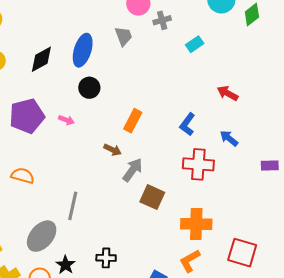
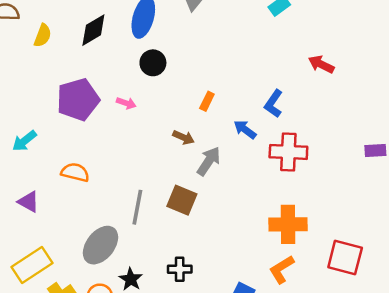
orange rectangle: (133, 121) -> (207, 101), size x0.7
blue arrow: (229, 138) -> (245, 129), moved
brown square: (152, 197) -> (182, 200), moved

